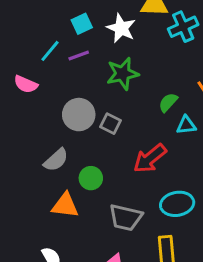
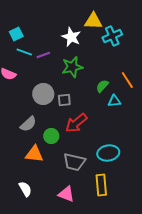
cyan square: (82, 24) -> (16, 34), moved
cyan line: (50, 51) -> (24, 52), turned 70
gray square: (111, 124) -> (64, 100), turned -32
red arrow: (150, 158) -> (76, 123), moved

